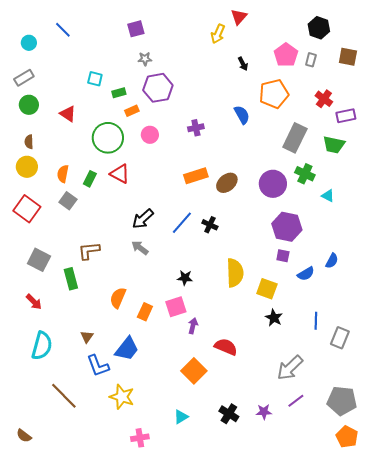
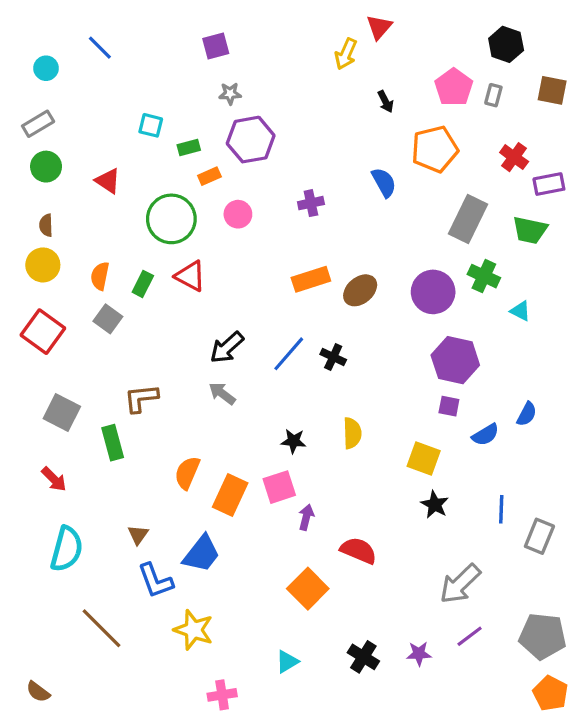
yellow semicircle: (235, 273) -> (352, 433), moved, size x0.7
orange rectangle: (145, 312) -> (230, 495), size x1.4

